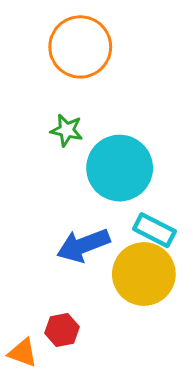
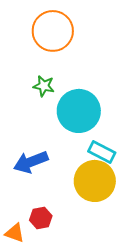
blue arrow: (83, 245) -> (31, 162), moved

